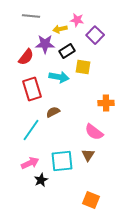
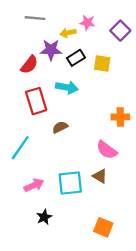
purple square: (95, 35) -> (120, 31), moved
yellow square: (83, 67) -> (102, 64), moved
cyan line: (31, 130) -> (20, 148), moved
brown triangle: (88, 155) -> (100, 176), turned -32
black star: (41, 180) -> (44, 217), moved

